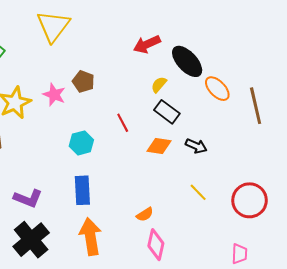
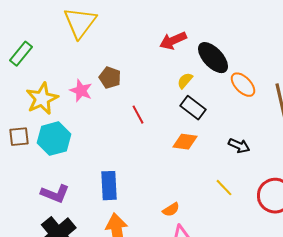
red line: (123, 123) -> (138, 115), moved
cyan hexagon: (81, 143) -> (54, 139), moved, size x1.4
black arrow: (196, 146) -> (239, 146), moved

